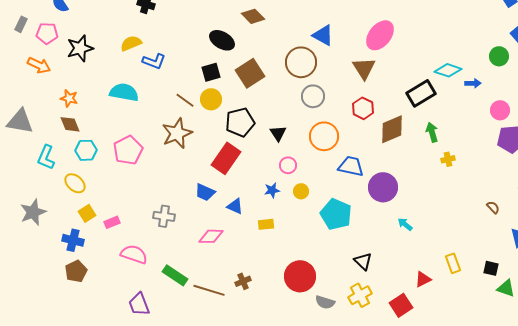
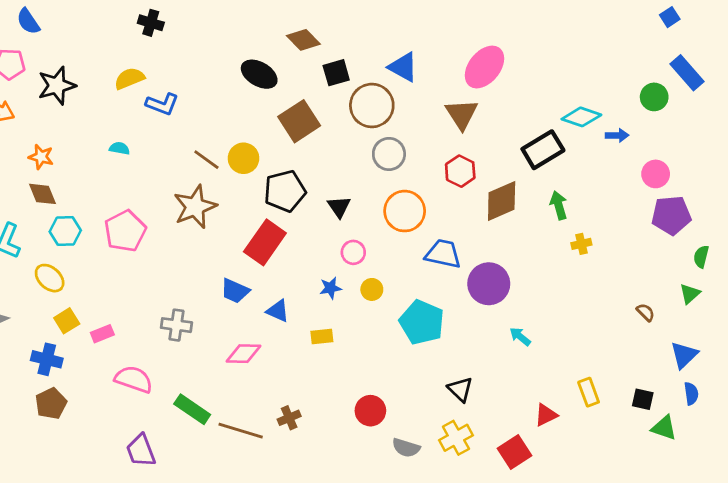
black square: (211, 72) -> (336, 73), moved
cyan semicircle: (124, 92) -> (119, 148), size x0.5
red circle: (300, 276) -> (370, 411), size x0.7

